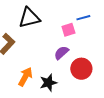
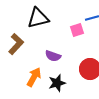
purple semicircle: (61, 53) -> (53, 56), moved, turned -119

